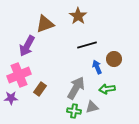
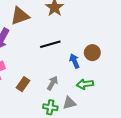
black line: (87, 45) -> (50, 44), moved
gray arrow: (76, 88) -> (52, 83), size x0.6
brown rectangle: (40, 89) -> (23, 84), moved

